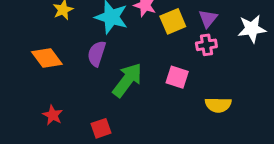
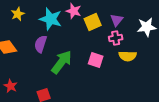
yellow semicircle: (218, 105) -> (128, 56), moved

